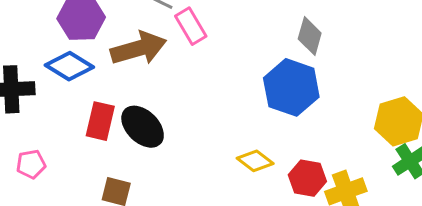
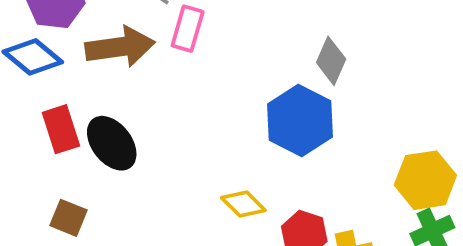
pink rectangle: (191, 26) -> (188, 29), turned 39
red rectangle: (100, 121) -> (61, 129), turned -39

